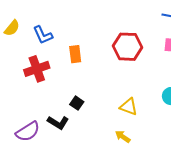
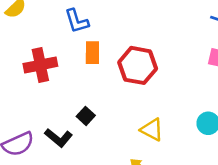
blue L-shape: (43, 35) -> (77, 21), moved
red hexagon: (127, 47) -> (138, 65), moved

